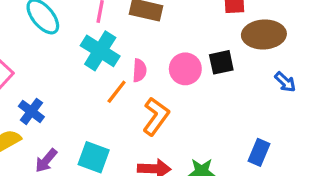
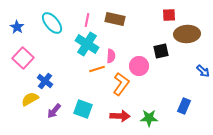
pink circle: (185, 69) -> (139, 66), moved
blue arrow: (285, 82) -> (203, 71), moved
orange line: (117, 92) -> (97, 69), turned 35

